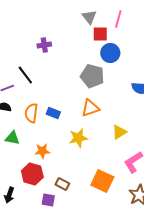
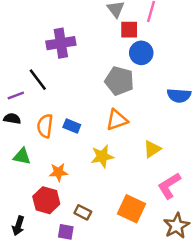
purple cross: (44, 45) -> (61, 43), size x1.6

